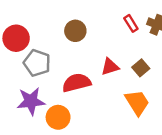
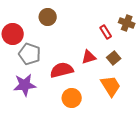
red rectangle: (131, 23) -> (106, 32), moved
brown circle: (75, 31) -> (48, 17), moved
orange circle: (58, 117) -> (72, 98), moved

